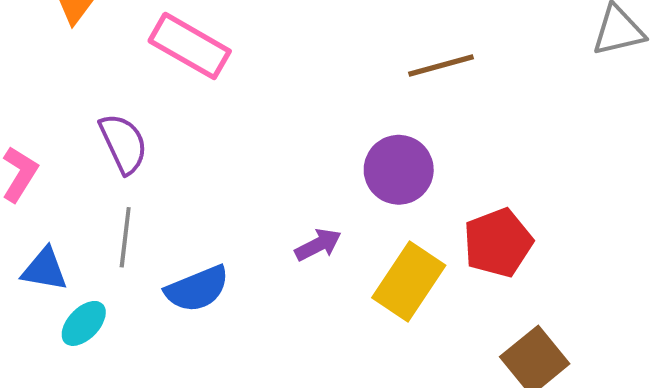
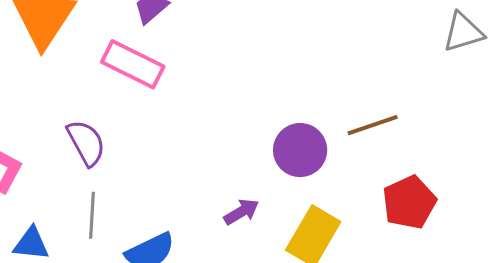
brown line: (441, 66) -> (373, 125), moved
red pentagon: (498, 243) -> (409, 202), moved

